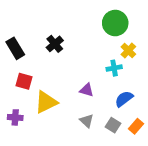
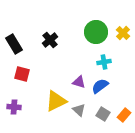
green circle: (115, 23) -> (96, 32), moved
yellow cross: (128, 50) -> (123, 33), moved
blue semicircle: (124, 99) -> (100, 86), moved
yellow triangle: (46, 102) -> (56, 101), moved

